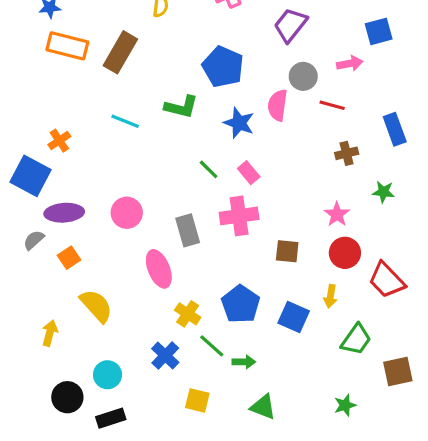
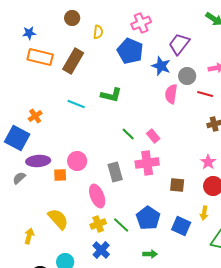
blue pentagon: (223, 67) -> (130, 51), moved
blue star: (239, 123) -> (161, 66), moved
orange square: (69, 258) -> (60, 175), moved, turned 32
yellow cross: (188, 314) -> (98, 224), moved, turned 35
green line: (212, 346) -> (121, 225), moved

